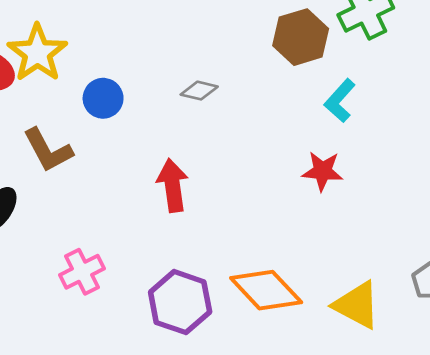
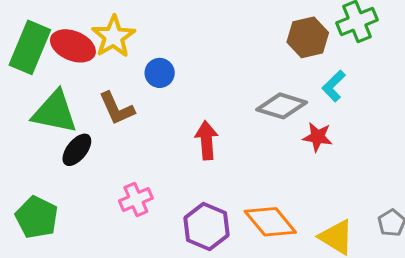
gray diamond: (199, 91) -> (282, 106), moved, size x1.8

